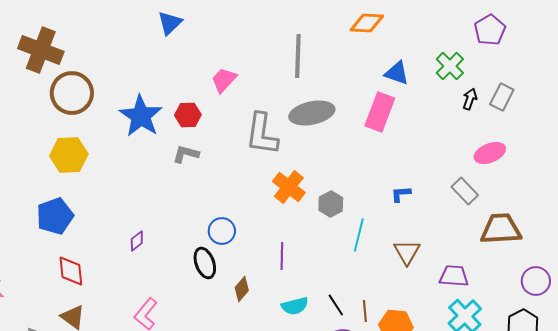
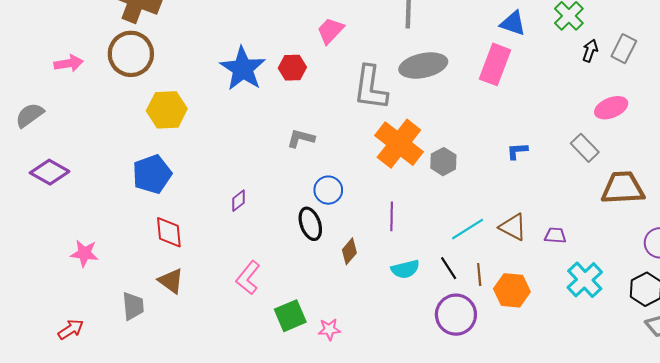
brown circle: (72, 93) -> (131, 54), moved
gray L-shape: (186, 154) -> (301, 138), moved
orange cross: (289, 187) -> (399, 144), size x1.4
cyan line: (359, 235) -> (468, 229), moved, turned 44
brown triangle: (407, 252) -> (513, 227), moved, turned -32
purple trapezoid: (454, 276) -> (555, 235), moved, size x0.7

